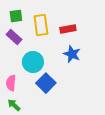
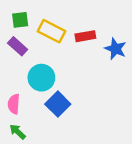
yellow rectangle: (41, 25) -> (51, 31), turned -55
blue star: (72, 54) -> (116, 49), moved

